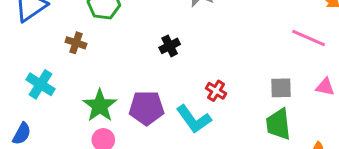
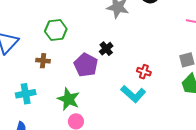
cyan cross: (40, 84) -> (26, 94), turned -30
purple pentagon: (147, 108) -> (86, 65), moved, turned -30

